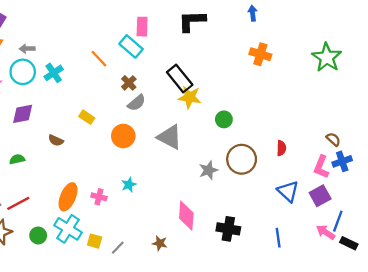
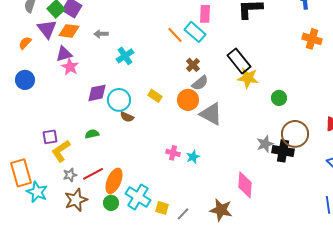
orange line: (99, 59) -> (175, 35), moved
cyan circle: (23, 72) -> (119, 100), moved
orange circle: (123, 136) -> (188, 100), moved
gray triangle: (170, 137) -> (211, 114), moved
orange ellipse: (68, 197) -> (114, 181), moved
pink cross: (99, 197) -> (173, 153), moved
black cross: (228, 229) -> (283, 151), moved
brown star: (160, 243) -> (221, 210), size x1.6

